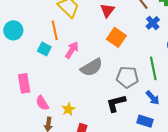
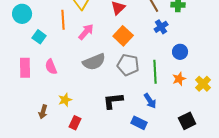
cyan square: (44, 49) -> (39, 37), moved
pink arrow: (72, 50) -> (86, 32), moved
gray pentagon: (127, 77) -> (128, 65), moved
pink semicircle: (42, 103) -> (51, 67), moved

